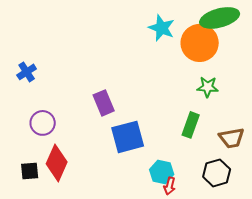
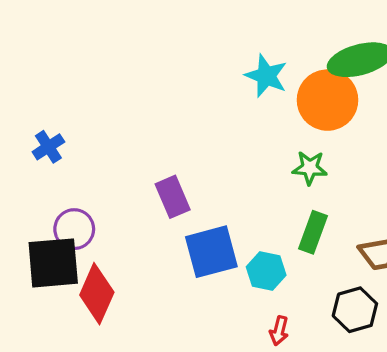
green star: (208, 87) -> (310, 168), moved
black square: (30, 171) -> (53, 263), moved, size x1.8
cyan hexagon: (162, 172) -> (266, 271), moved

